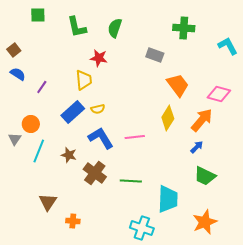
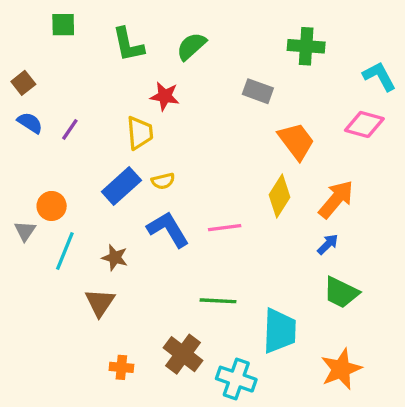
green semicircle: (115, 28) -> (191, 46), turned 30
purple line: (42, 87) -> (70, 129), moved
pink diamond: (219, 94) -> (364, 124), moved
brown cross: (95, 173) -> (183, 354), moved
brown triangle: (48, 202) -> (100, 302), moved

